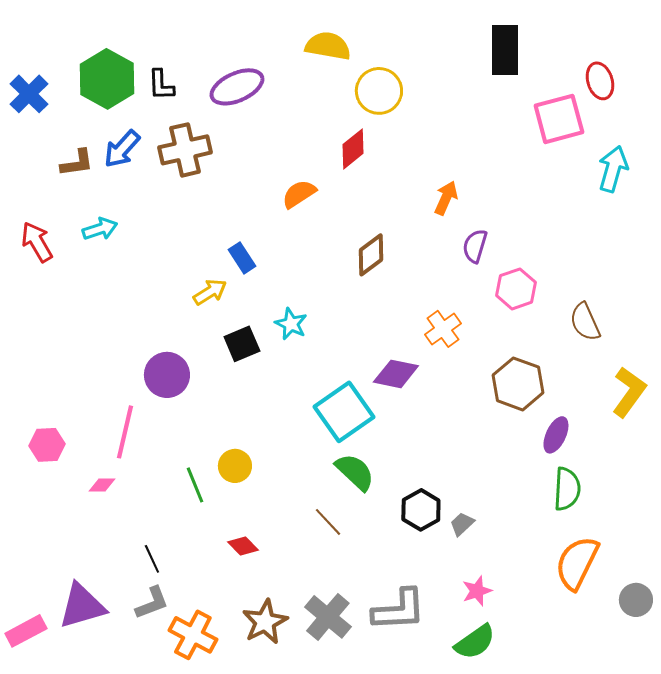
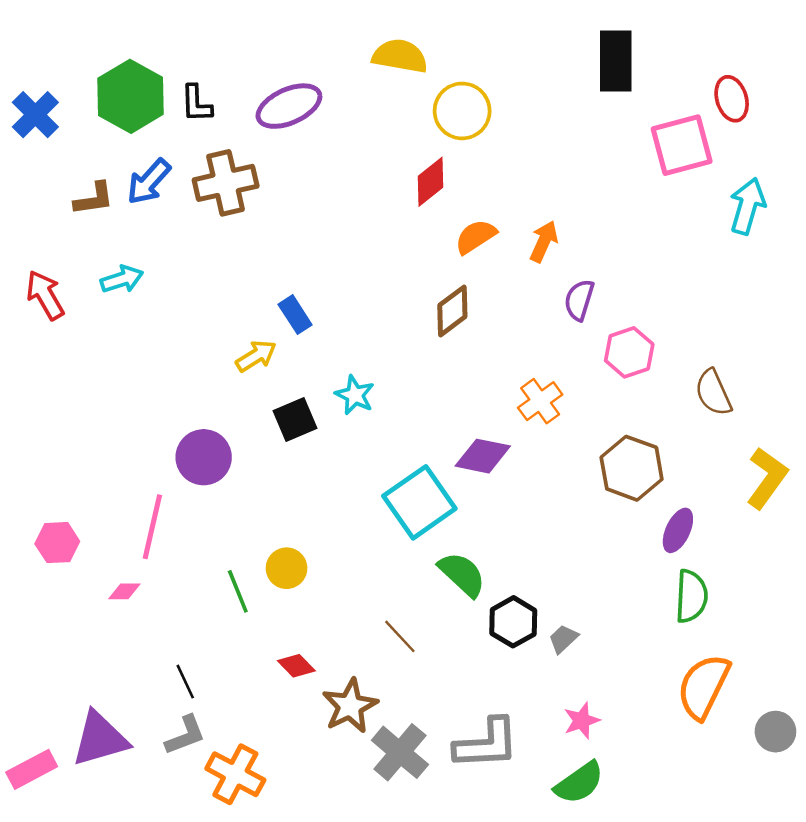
orange semicircle: (299, 194) -> (476, 237), moved
green semicircle: (355, 472) -> (462, 574), moved
brown star: (265, 622) -> (350, 706), moved

